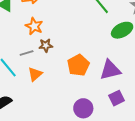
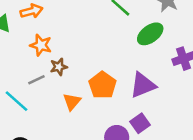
orange triangle: (35, 74) -> (72, 102), moved
purple square: (117, 98) -> (140, 123), moved

